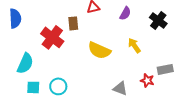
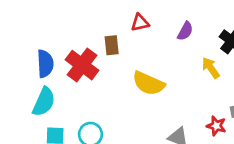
blue semicircle: (15, 18) -> (45, 64), moved
yellow arrow: (134, 45) -> (211, 68), moved

